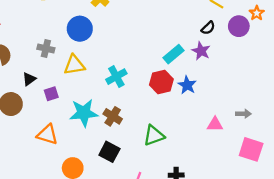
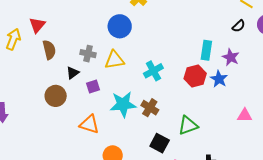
gray cross: (46, 48) -> (88, 54), moved
purple star: (201, 51) -> (231, 57), moved
cyan rectangle: (173, 54) -> (206, 50), turned -42
black square: (109, 152) -> (160, 143), moved

